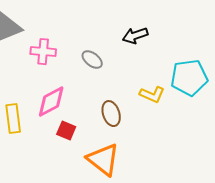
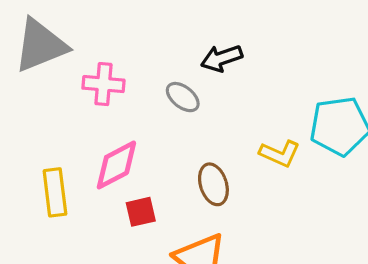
black arrow: (135, 36) -> (222, 58), moved
red square: (66, 131) -> (141, 212), turned -36

